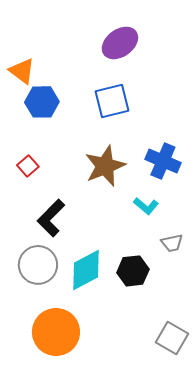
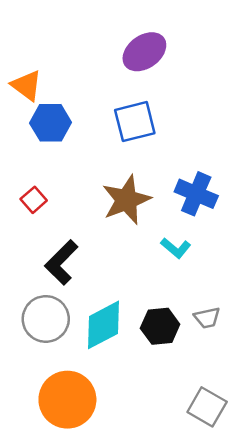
gray trapezoid: (172, 243) -> (207, 318), moved

